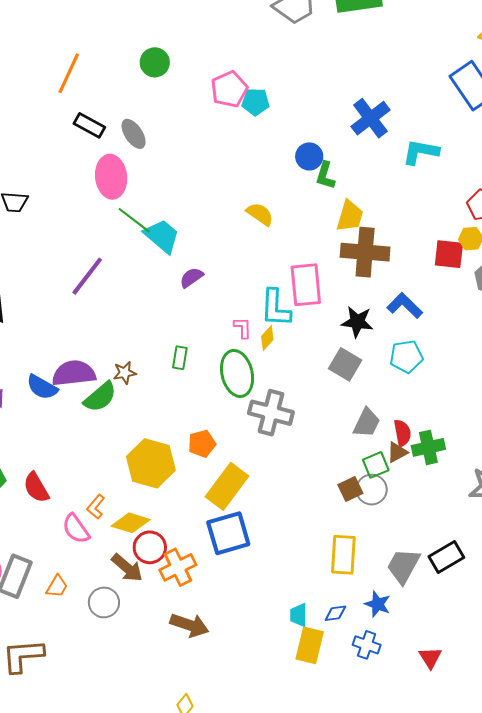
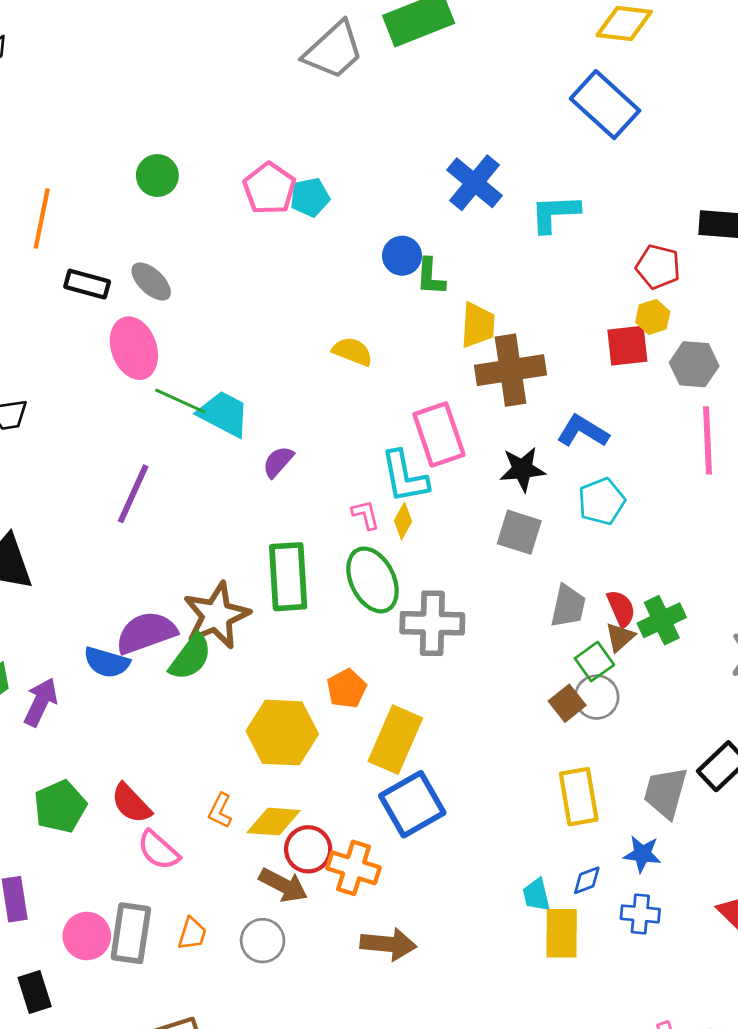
green rectangle: (180, 358) -> (288, 577), size x2.0
brown star: (125, 373) -> (216, 615), size x2.0
pink semicircle: (76, 529) -> (158, 850), moved
orange cross: (178, 567) -> (354, 868), turned -33

